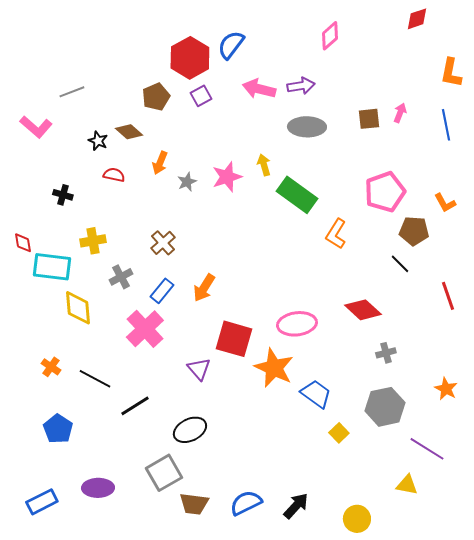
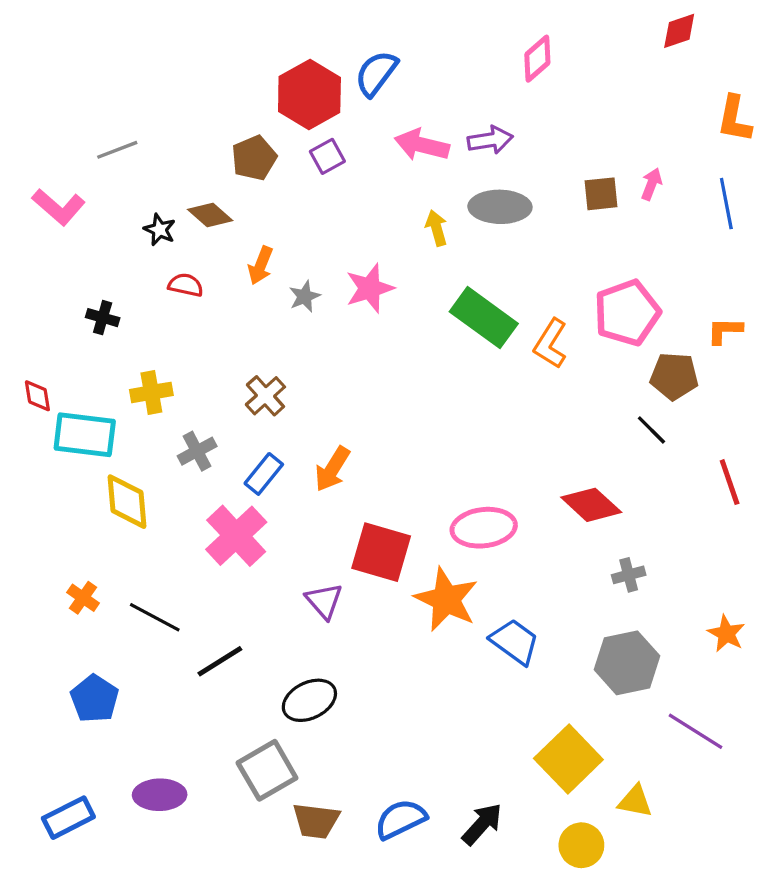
yellow arrow: (264, 165) -> (436, 228), moved
orange L-shape: (445, 203) -> (725, 331), turned 120
orange L-shape: (336, 234) -> (550, 344), moved
yellow square: (339, 433) -> (568, 759), moved, size x2.0
yellow triangle: (407, 485) -> (635, 801), moved

